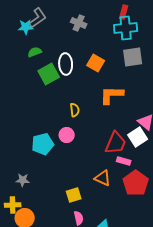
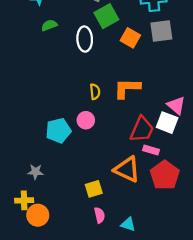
orange square: (96, 63) -> (130, 38), moved
green square: (49, 74) -> (106, 16), moved
orange L-shape: (112, 95) -> (127, 88), moved
white square: (138, 137) -> (167, 123), turned -36
orange triangle: (103, 178) -> (127, 169), size x1.4

